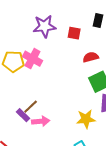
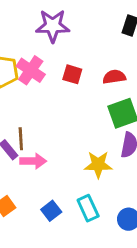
red square: (74, 33) -> (72, 74), moved
brown line: (31, 107) -> (21, 139), turned -56

